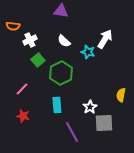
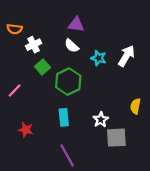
purple triangle: (61, 11) -> (76, 25), moved
white arrow: (105, 39) -> (126, 56), moved
pink line: (22, 89) -> (15, 91), moved
purple line: (72, 132) -> (67, 155), moved

